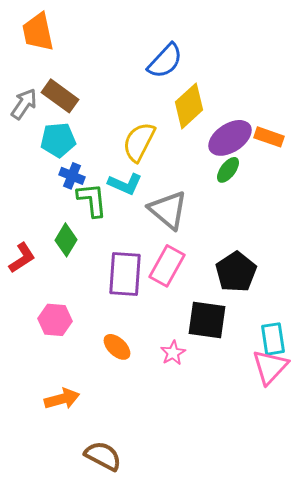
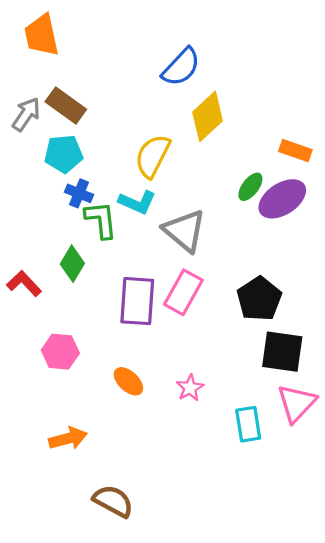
purple ellipse: (230, 138) -> (282, 199), moved
red L-shape: (22, 258) -> (24, 283), turned -100
black square: (207, 320) -> (282, 352), moved
cyan rectangle: (273, 339) -> (248, 424), moved

